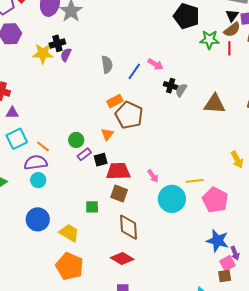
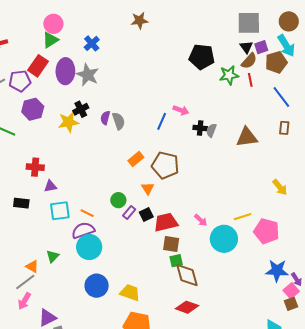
purple semicircle: (66, 55) -> (105, 118), moved
gray semicircle: (107, 65) -> (119, 121), moved
orange rectangle: (115, 101) -> (136, 159), moved
cyan square: (17, 139) -> (60, 211), turned 30
cyan circle: (38, 180) -> (89, 247), size x1.6
green square: (92, 207) -> (176, 261), moved

